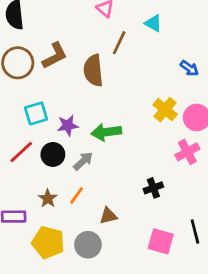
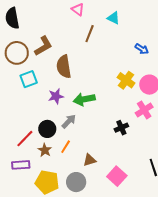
brown semicircle: (93, 70) -> (64, 67), moved
cyan square: (36, 113) -> (29, 79), moved
red line: (21, 152) -> (25, 139), moved
black circle: (53, 154) -> (47, 129), moved
black cross: (153, 188) -> (121, 128), moved
pink square: (161, 241) -> (117, 176), moved, turned 30

